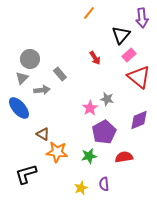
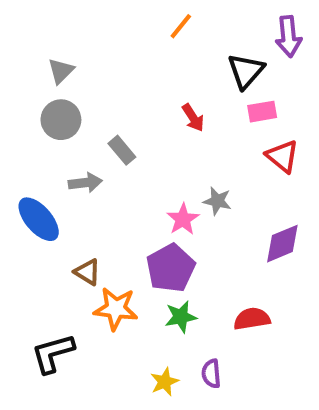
pink rectangle: (129, 55) -> (262, 112), turned 32
red triangle: (139, 77) -> (282, 156), size x0.7
gray triangle: (22, 78) -> (61, 71), moved
purple pentagon: (104, 132) -> (171, 268), moved

